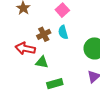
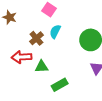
cyan semicircle: (63, 32) -> (55, 32), turned 56

